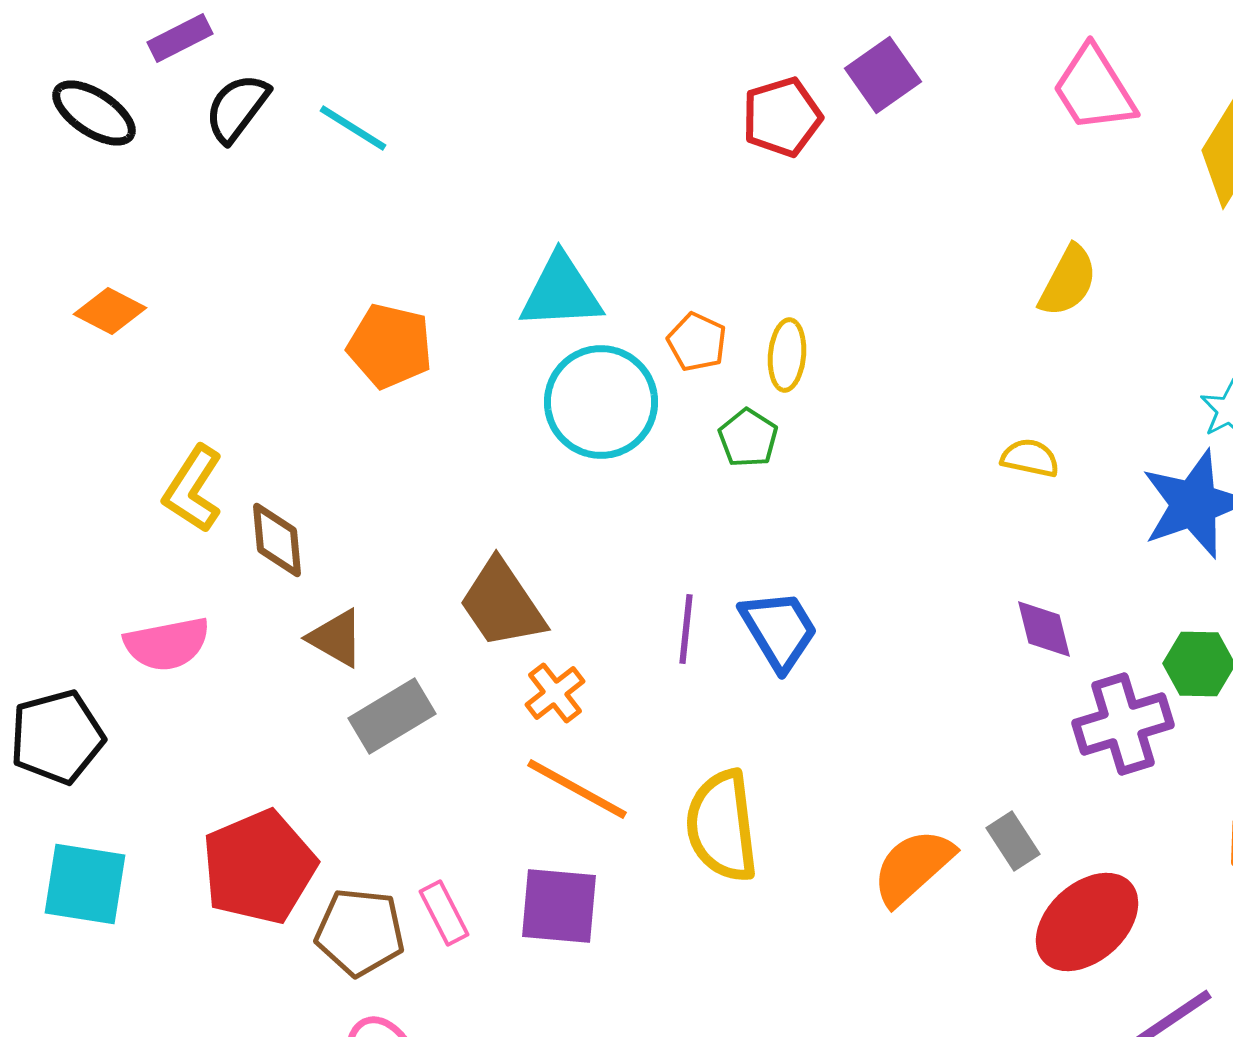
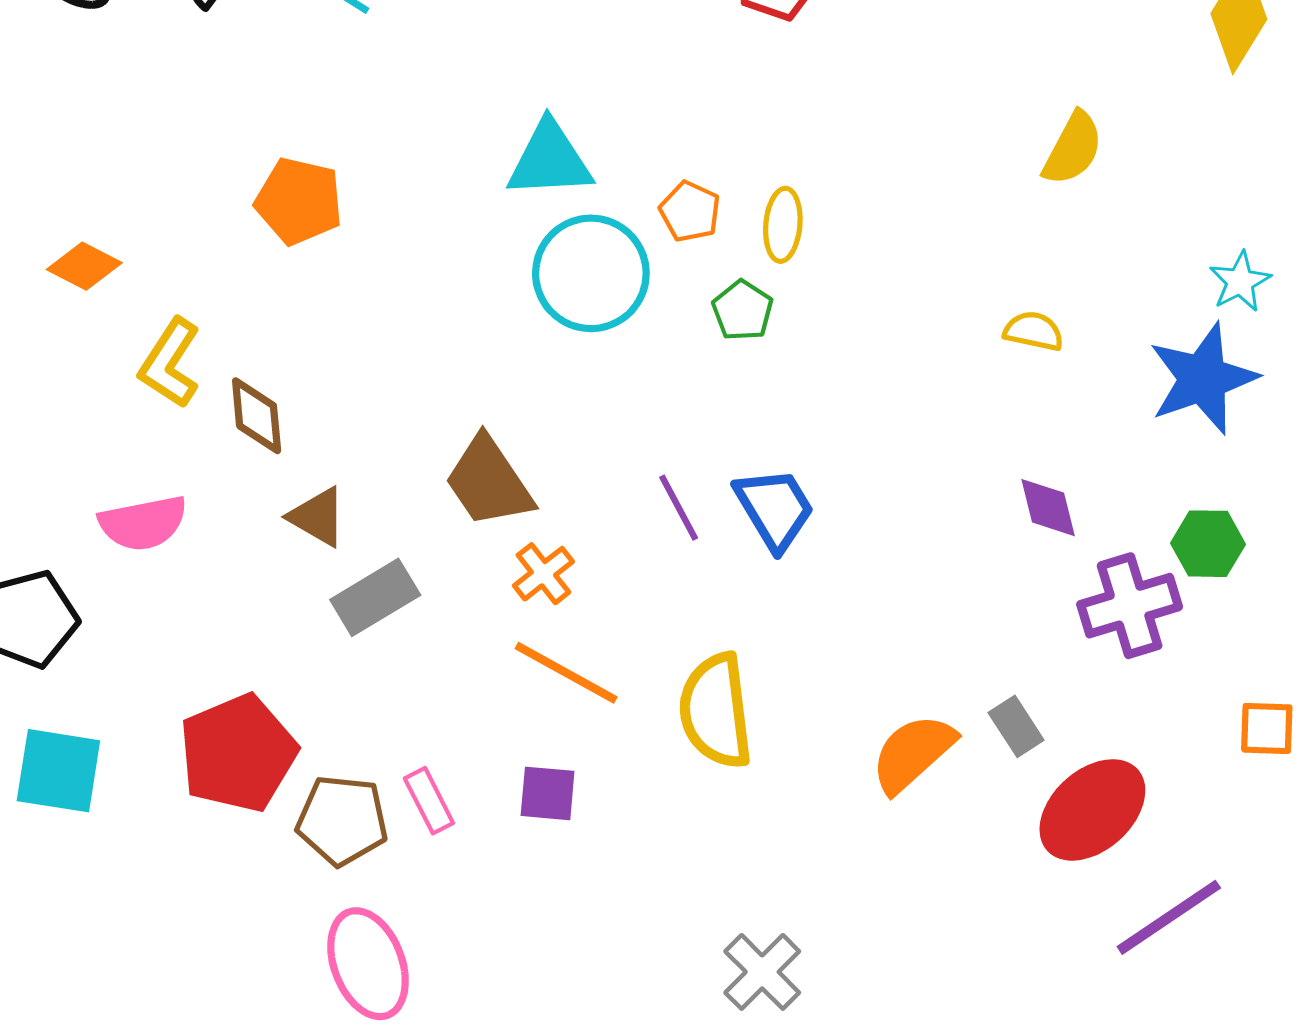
orange diamond: (110, 311) -> (84, 266), moved
orange pentagon: (390, 346) -> (299, 201), moved
purple line: (686, 629) -> (679, 508), turned -34
purple square: (559, 906) -> (548, 793), size x0.7

